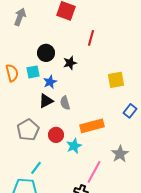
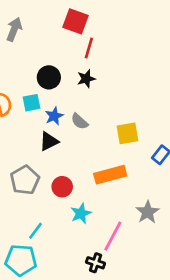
red line: (91, 38) -> (89, 48), moved
black star: (70, 63) -> (86, 79), moved
yellow square: (116, 80) -> (128, 133), moved
gray semicircle: (65, 103) -> (80, 121), moved, turned -32
cyan star: (74, 146) -> (81, 213), moved

